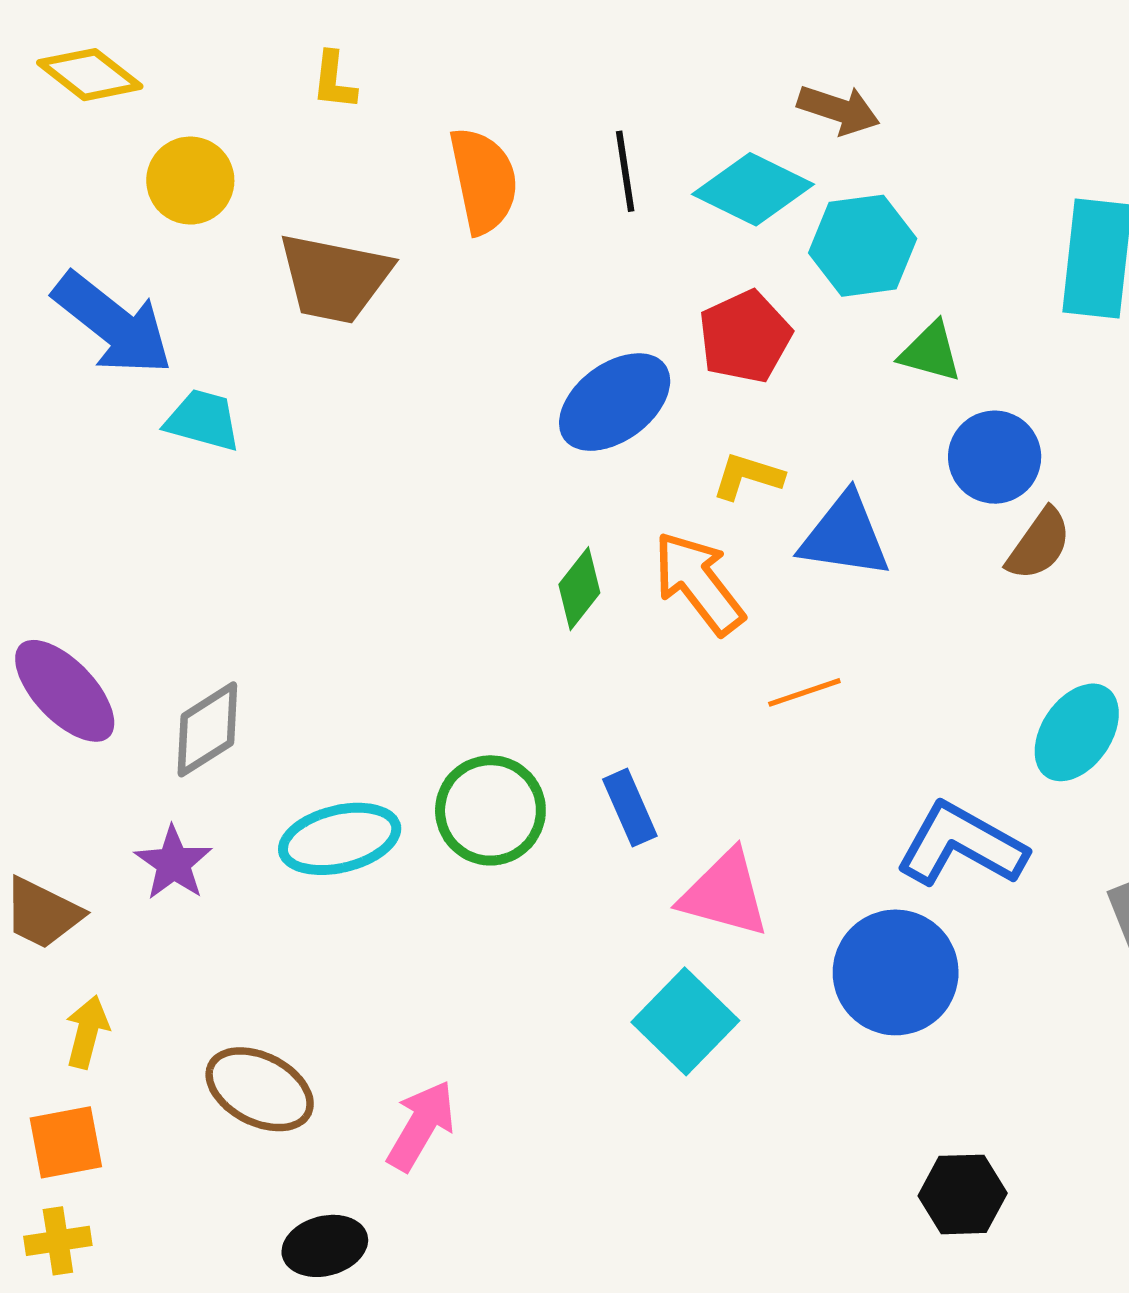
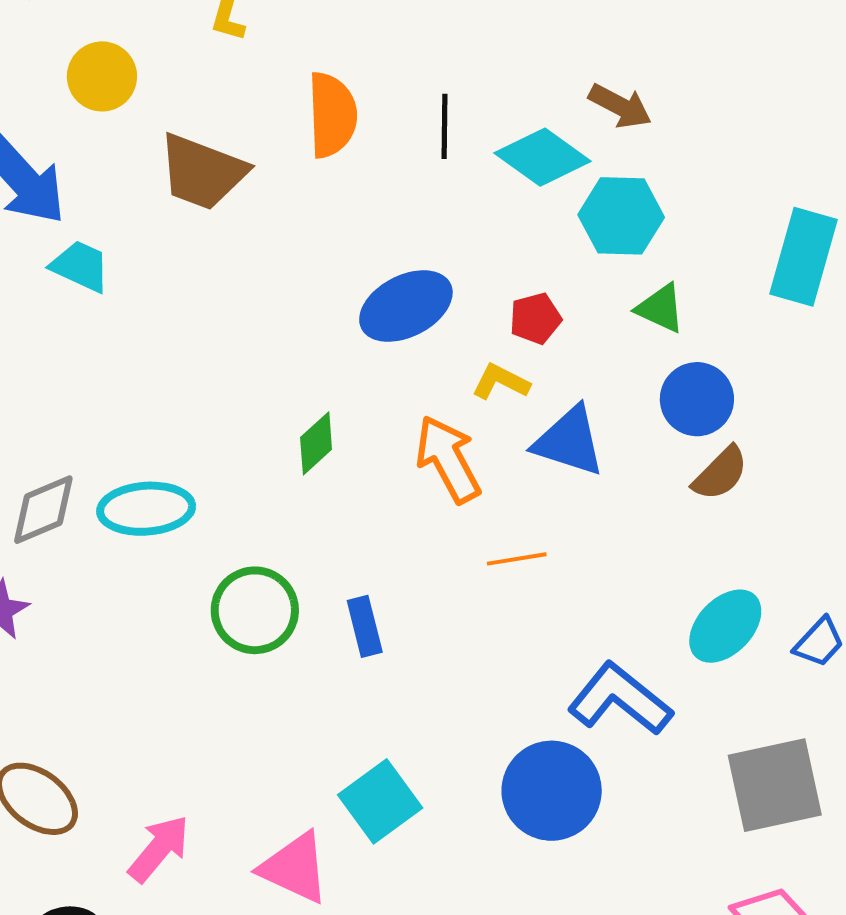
red pentagon: (745, 337) -> (535, 318), moved, size x0.7
green diamond: (579, 589) -> (316, 443), moved
cyan ellipse: (340, 839) -> (146, 509), moved
pink triangle: (725, 894) -> (295, 868), moved

